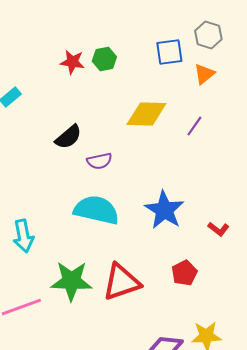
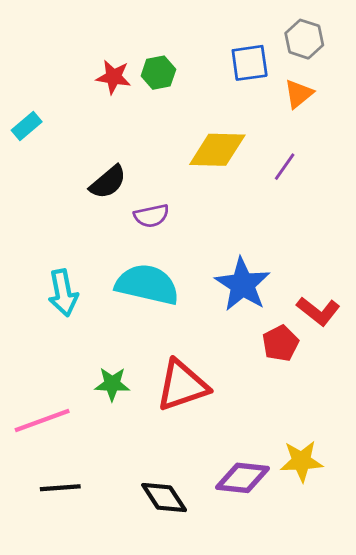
red L-shape: (218, 229) -> (318, 311), size x1.4
cyan arrow: (23, 236) -> (63, 293), moved
red pentagon: (184, 273) -> (280, 343), moved
green star: (71, 281) -> (112, 384), size x0.6

